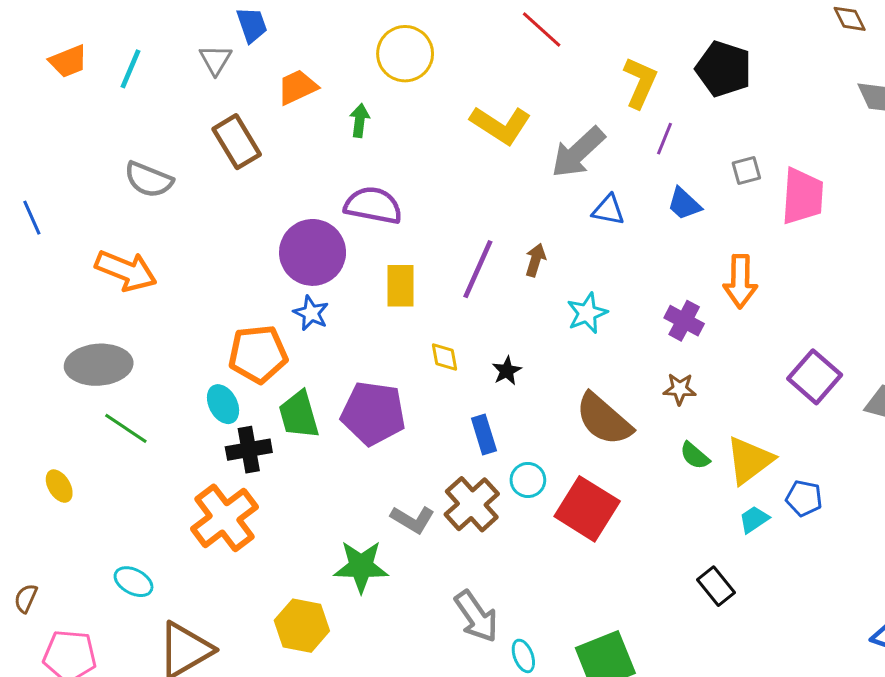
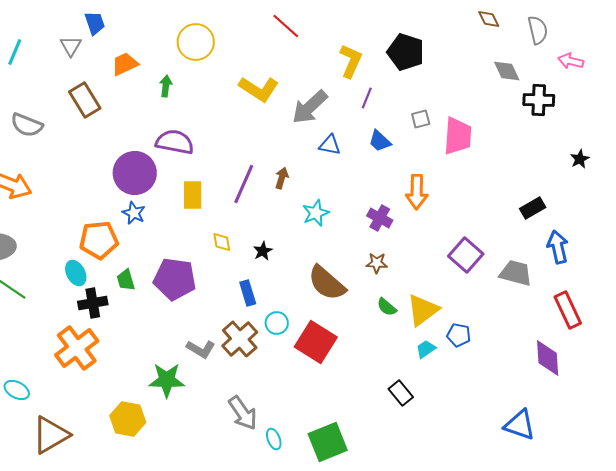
green trapezoid: (299, 415) -> (126, 280), size x0.7

